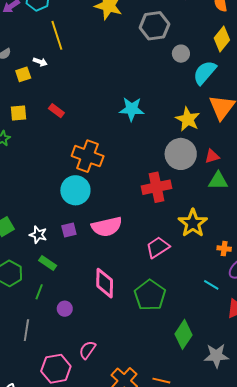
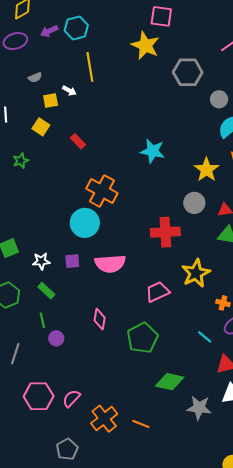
gray circle: (181, 54) -> (219, 99), moved
yellow square: (19, 113) -> (41, 127), moved, turned 30
gray circle: (181, 154) -> (194, 203), size x0.7
white star: (38, 235) -> (41, 261), turned -30
pink diamond: (105, 283) -> (100, 319), size x0.7
green line: (39, 292) -> (42, 320), moved, turned -42
green diamond: (183, 334) -> (170, 382), turned 60
pink semicircle: (87, 350) -> (71, 398), moved

